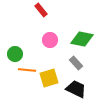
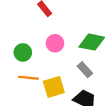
green circle: (15, 54) -> (23, 52), moved

